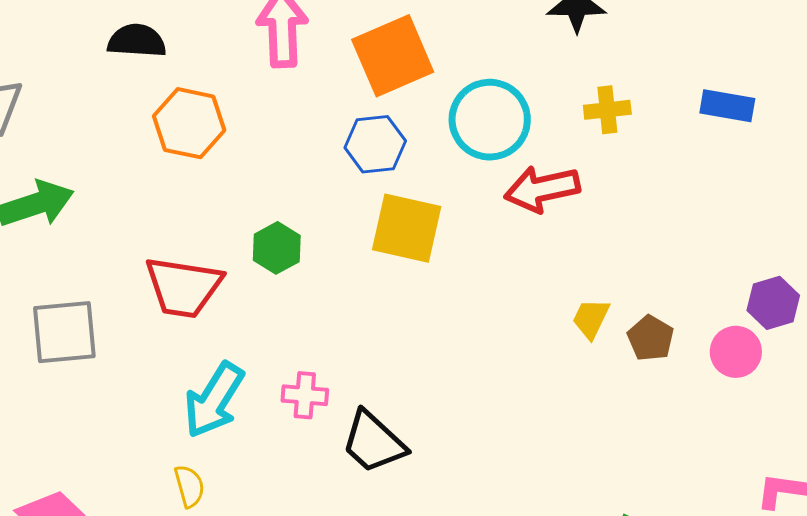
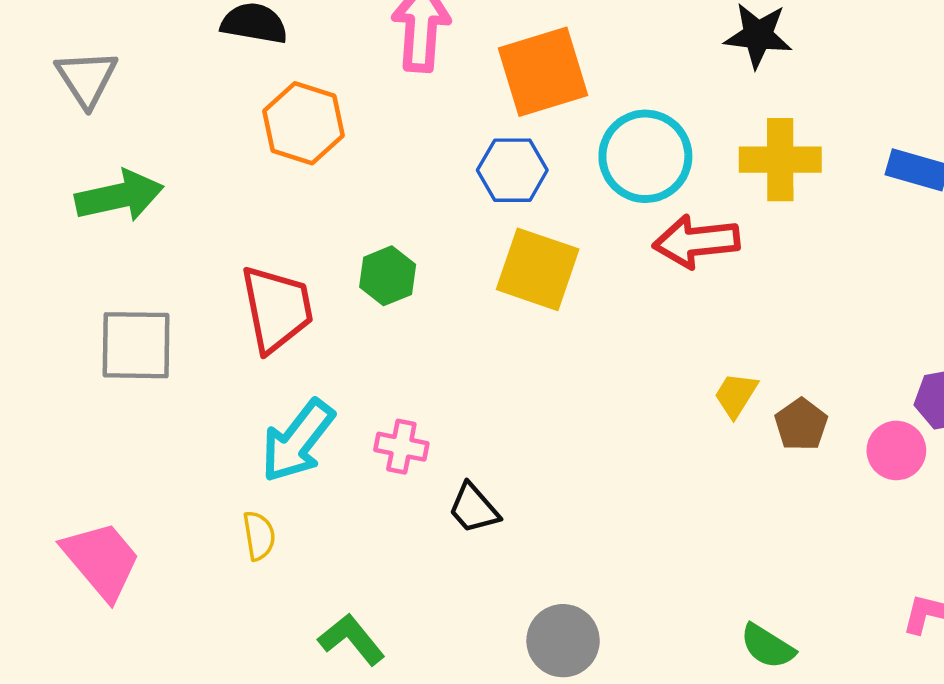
yellow cross: (607, 110) -> (780, 160), size x1.5
red trapezoid: (183, 287) -> (277, 309), turned -116
black trapezoid: (374, 442) -> (474, 508), size x0.7

